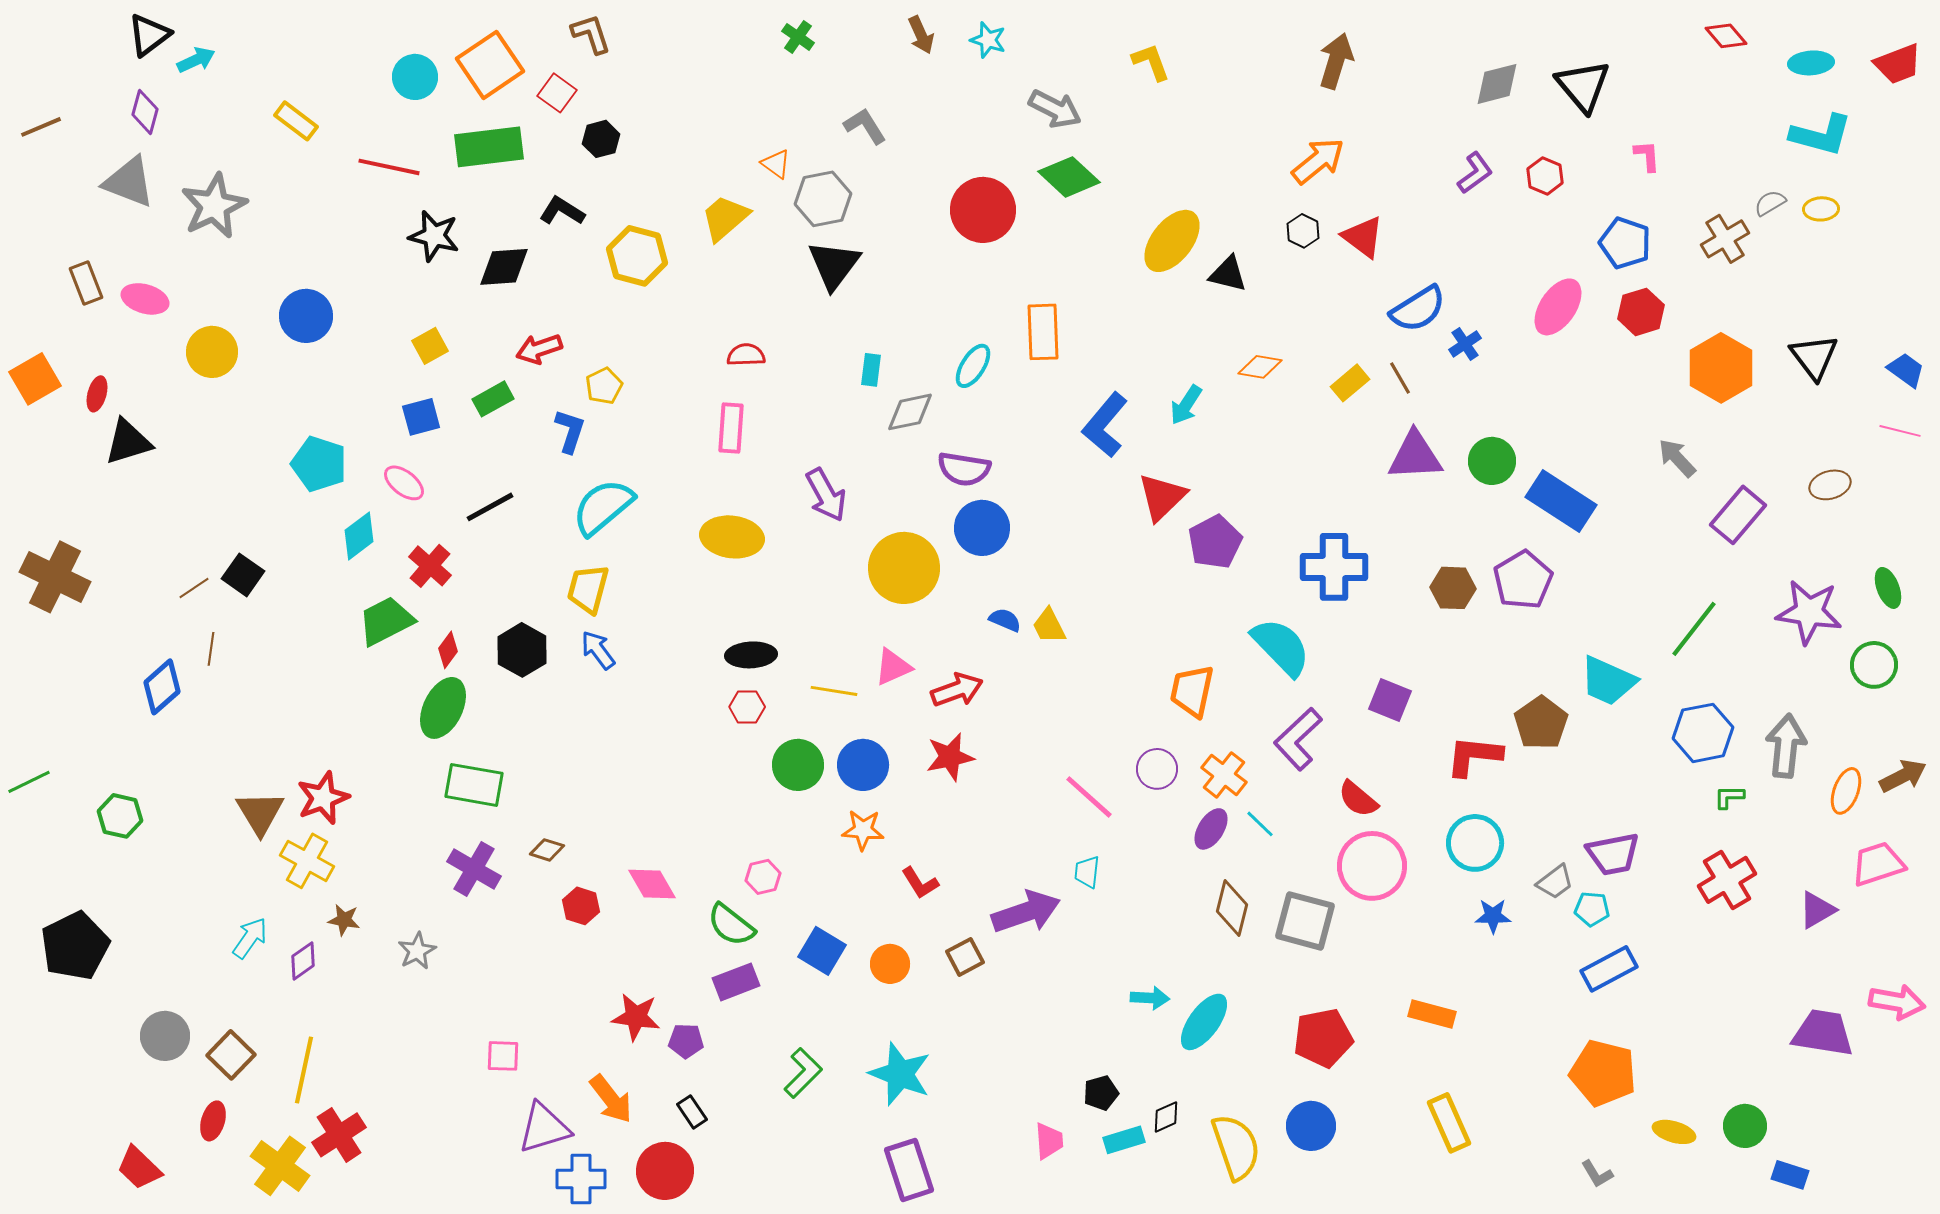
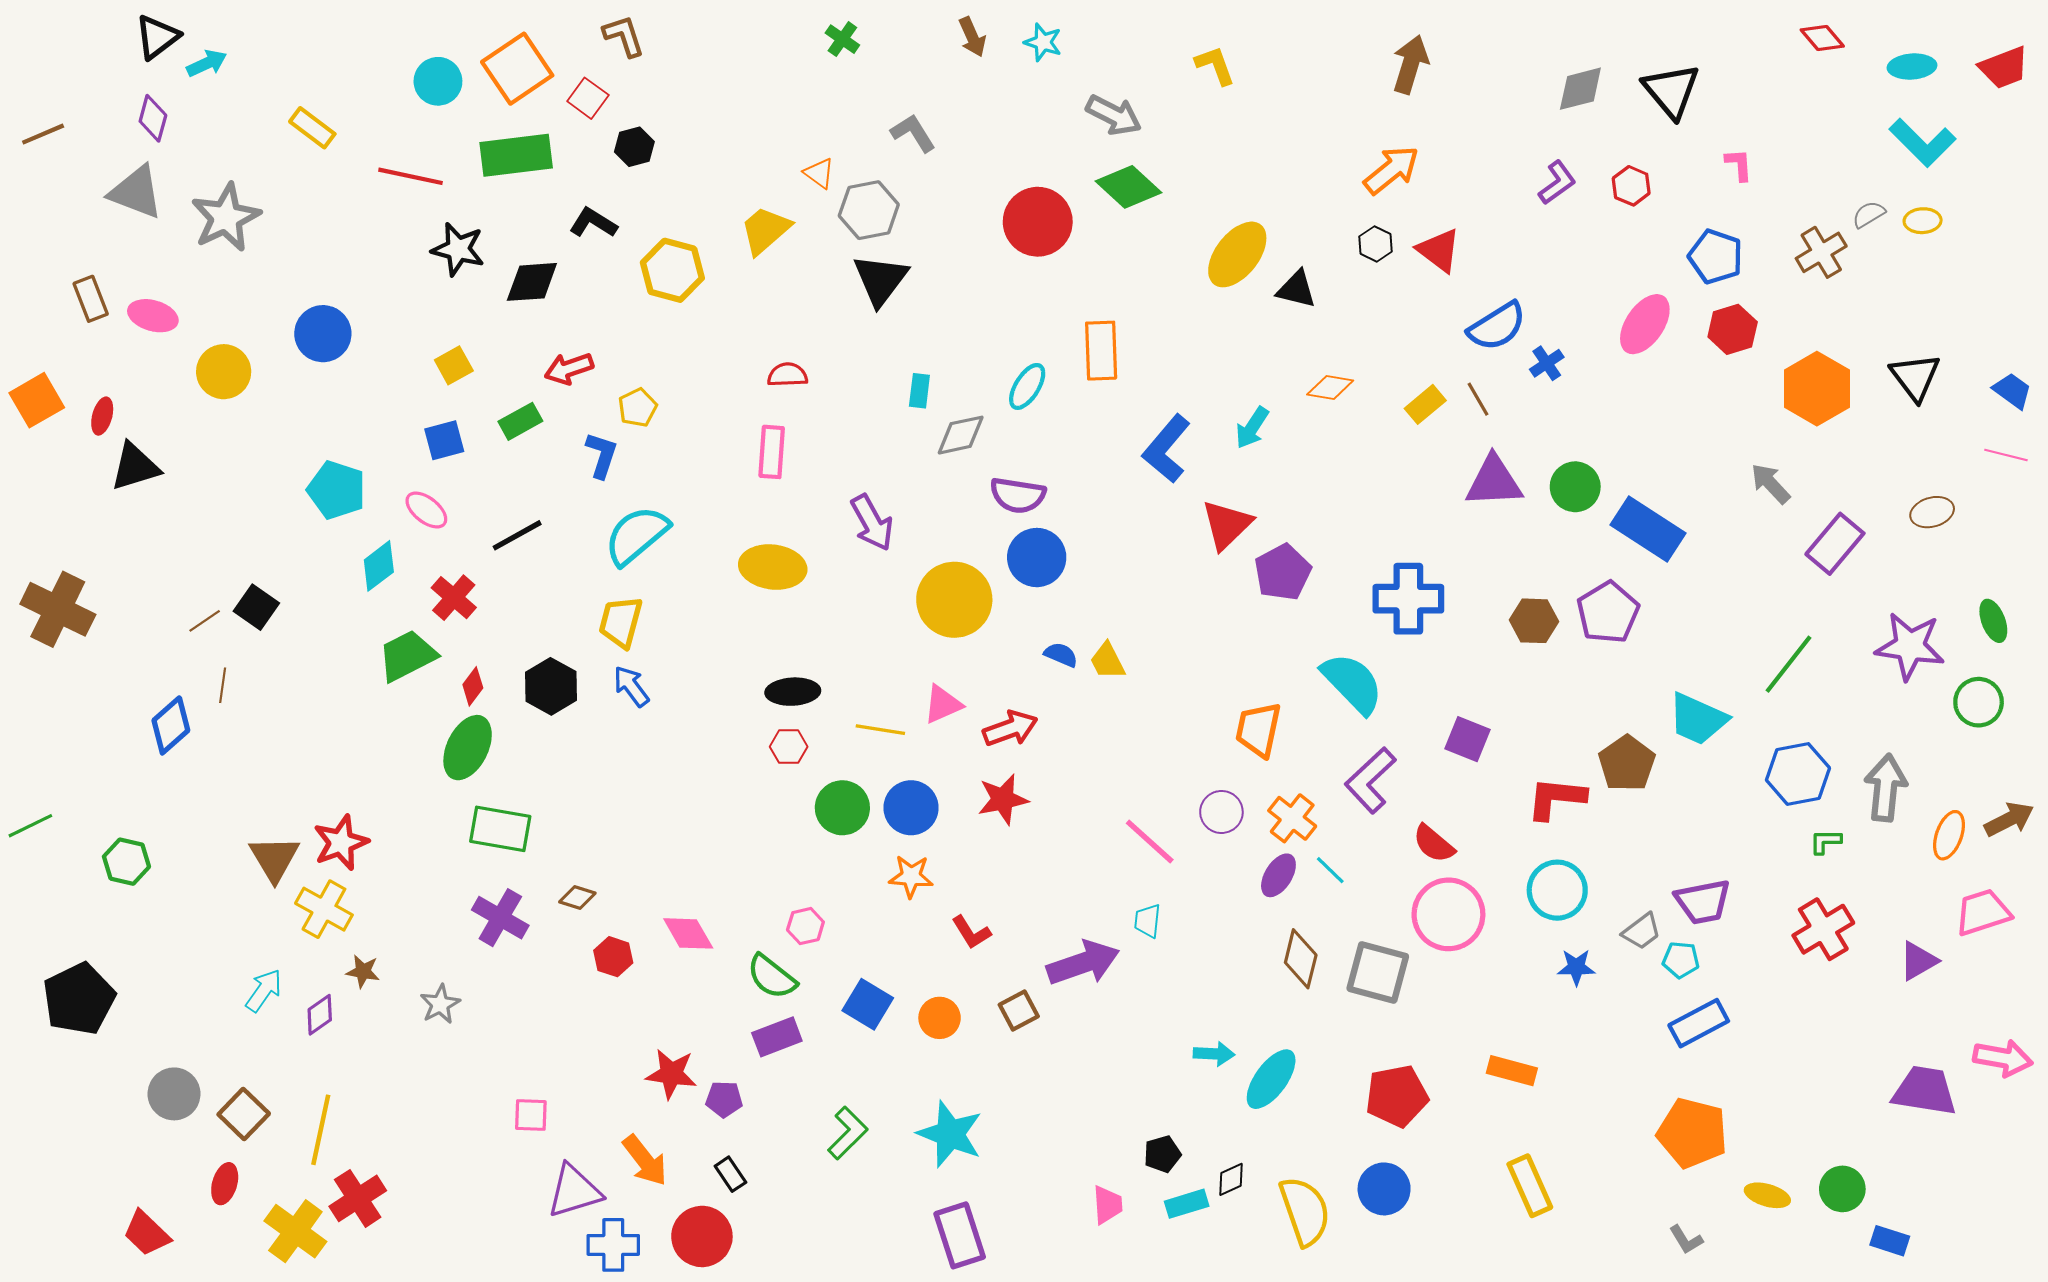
cyan L-shape: (1821, 135) -> (1923, 143), turned 30

